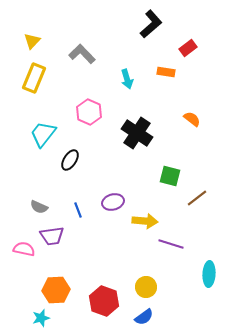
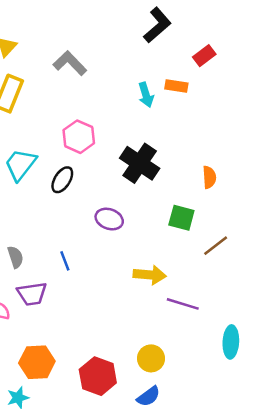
cyan arrow: (127, 79) -> (146, 95), moved
orange semicircle: (192, 119) -> (209, 177), moved, turned 48
black ellipse: (70, 160) -> (62, 180), moved
purple ellipse: (113, 202) -> (109, 219), moved, turned 35
gray semicircle: (39, 207) -> (15, 257), turned -132

